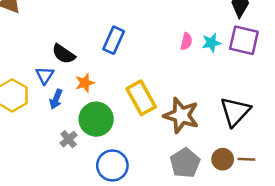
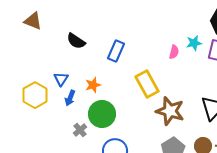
cyan star: (211, 43) -> (194, 43), moved
black semicircle: (64, 54) -> (76, 41), moved
yellow rectangle: (141, 98) -> (147, 84), moved

